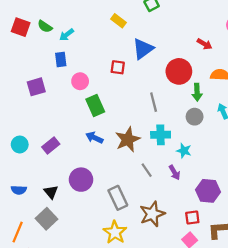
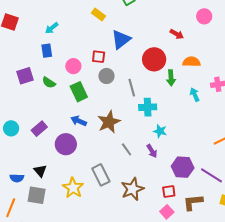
green semicircle: (45, 26) -> (49, 83), moved
pink circle: (80, 81) -> (73, 66), moved
gray circle: (195, 117) -> (106, 76), moved
cyan cross: (161, 135) -> (148, 107), moved
purple circle: (81, 180) -> (66, 144), moved
blue semicircle: (19, 190) -> (17, 178), moved
gray square: (46, 219) -> (37, 195), turned -36
yellow star: (115, 232) -> (73, 188), moved

